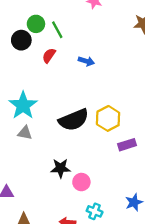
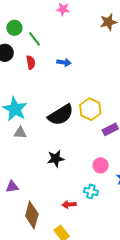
green circle: (36, 24) -> (14, 28), moved
red semicircle: (49, 56) -> (31, 62), turned 144
pink circle: (81, 182) -> (101, 165), moved

